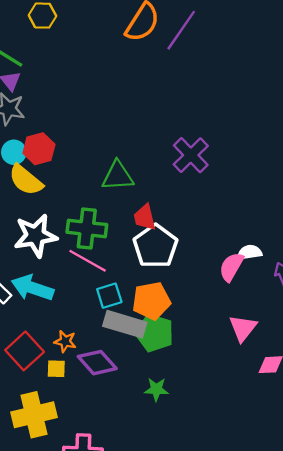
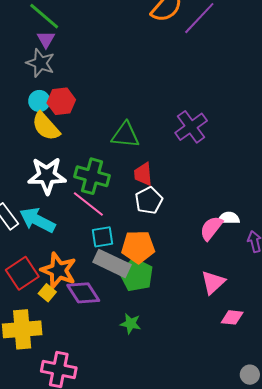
white pentagon: (155, 246) -> (149, 200), size x0.7
orange star: (65, 341) -> (59, 270), size x1.8
yellow square: (56, 369) -> (47, 293), turned 30

